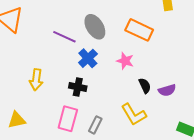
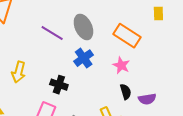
blue cross: (88, 58) -> (84, 58), moved
pink star: (125, 61) -> (121, 65), moved

